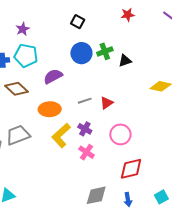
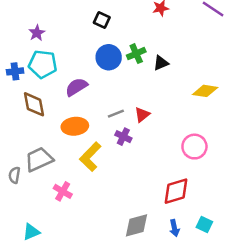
brown diamond: (17, 89) -> (34, 104), turned 40
purple cross: (85, 129) -> (123, 137), moved
pink circle: (120, 134) -> (194, 147), moved
pink cross: (87, 152) -> (63, 191), moved
cyan square: (161, 197) -> (204, 224), moved, turned -32

